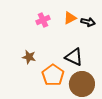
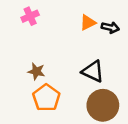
pink cross: (43, 20) -> (30, 16), moved
orange pentagon: (53, 75) -> (46, 98), moved

